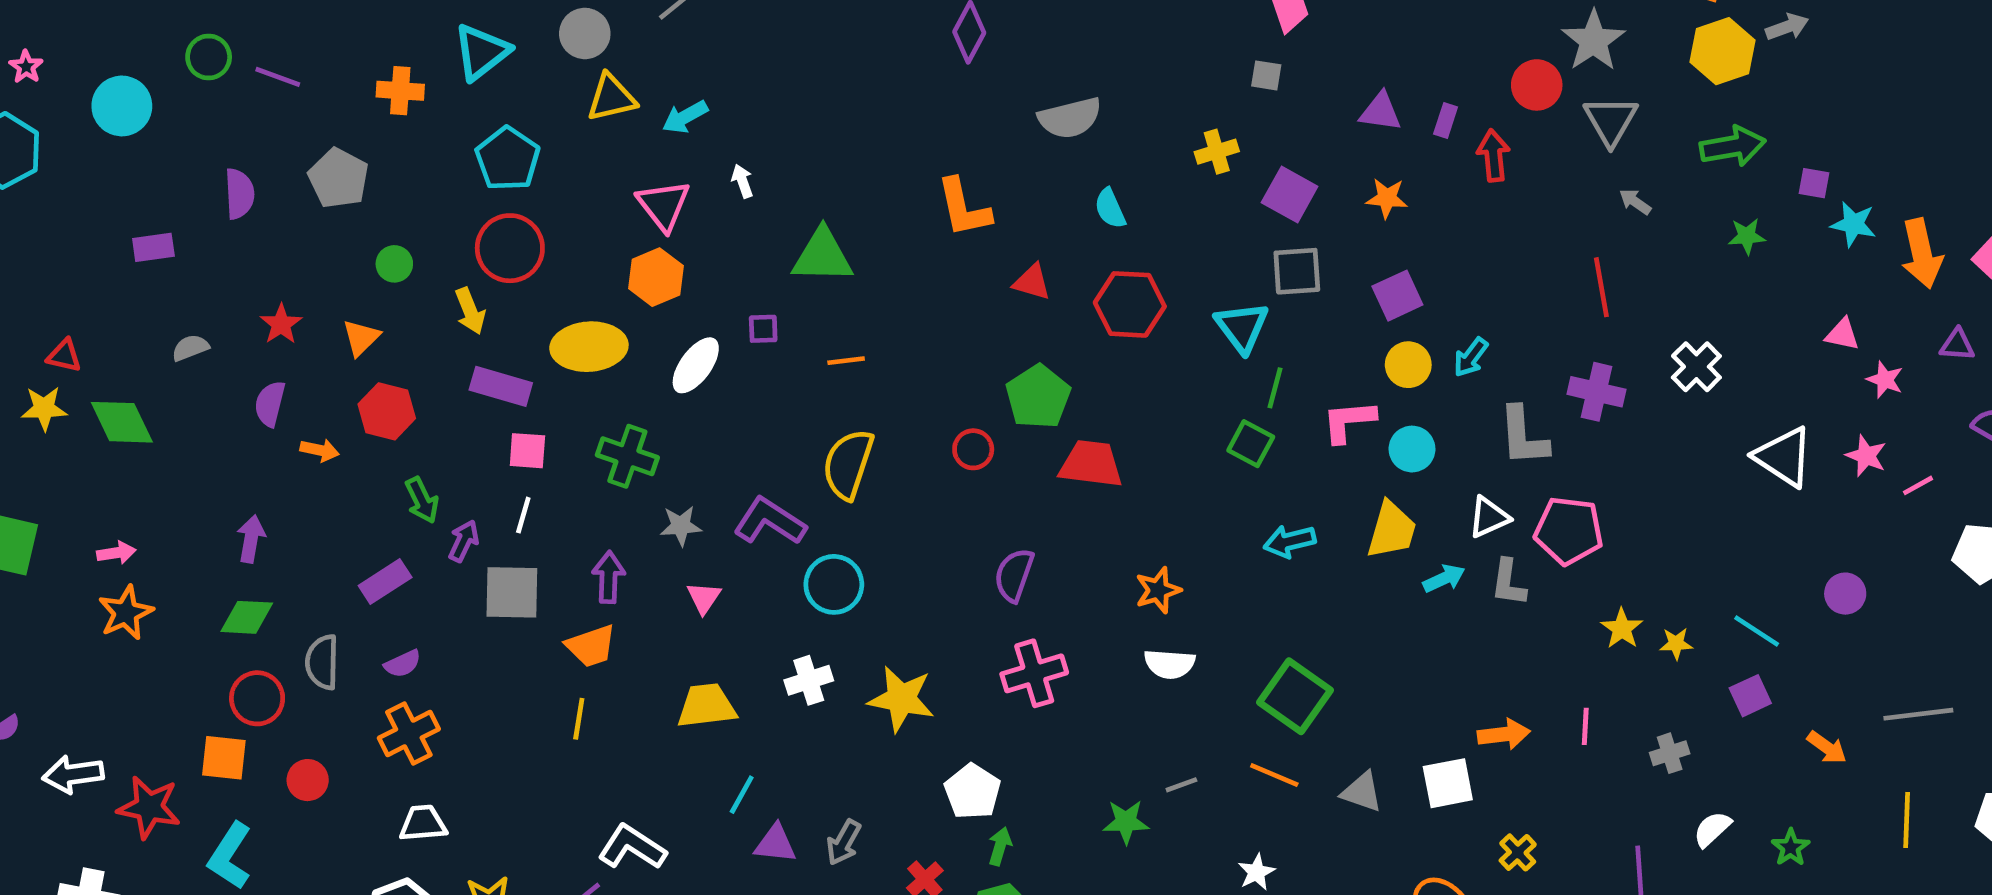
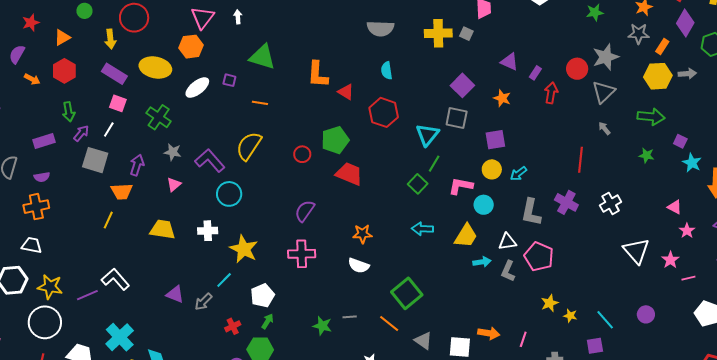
yellow cross: (1217, 152) -> (438, 33), moved, size x1.5
orange L-shape: (964, 208) -> (318, 74), moved
cyan line: (742, 795) -> (224, 280), moved

